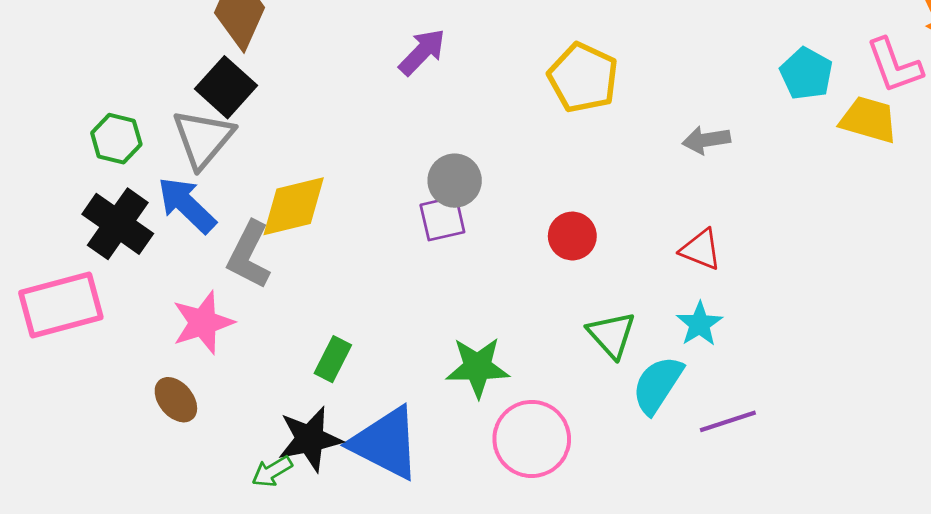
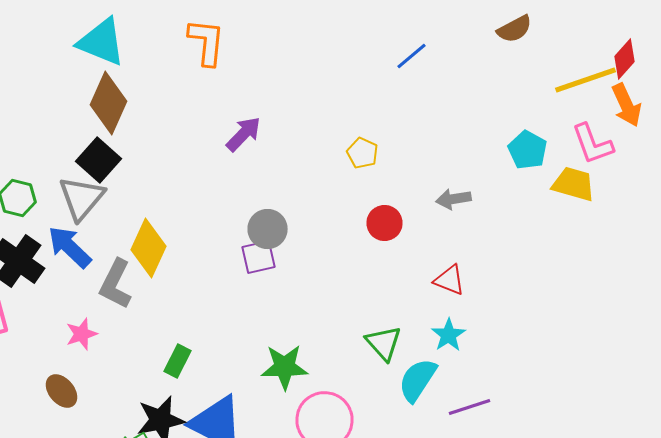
yellow pentagon: (583, 78) -> (362, 153), size x0.6
yellow diamond: (294, 206) -> (148, 248), turned -52
red circle: (572, 236) -> (384, 223), moved
pink star: (203, 323) -> (82, 334), size x0.7

